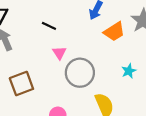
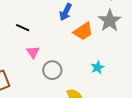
gray circle: (80, 73) -> (52, 70), size x0.7

